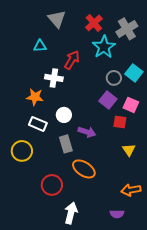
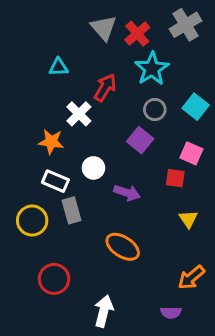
gray triangle: (57, 19) -> (104, 28), moved
gray cross: (127, 29) -> (185, 25), moved
white cross: (54, 78) -> (79, 114), turned 36
gray circle: (114, 78) -> (155, 110), moved
purple square: (108, 100) -> (140, 140), moved
gray rectangle: (66, 144) -> (72, 210), moved
red circle: (52, 185) -> (54, 279), moved
orange arrow: (131, 190) -> (191, 277), turned -30

